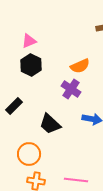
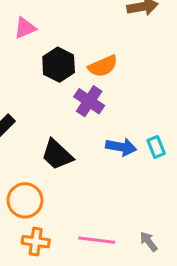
black hexagon: (31, 65) -> (59, 65), moved

